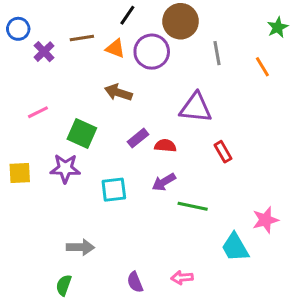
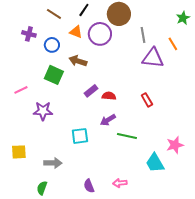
blue circle: (18, 29) -> (52, 45), moved
brown line: (82, 38) -> (54, 14), moved, turned 42
purple cross: (44, 52) -> (29, 34), turned -32
purple triangle: (196, 108) -> (153, 58), moved
pink line: (38, 112) -> (21, 90), moved
green square: (82, 133) -> (54, 75), moved
yellow square: (20, 173) -> (19, 152), moved
cyan square: (114, 190) -> (80, 136), moved

